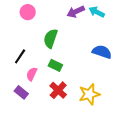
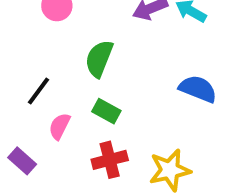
red cross: (58, 90) -> (110, 160), turned 30
purple rectangle: (21, 92) -> (22, 161), moved

